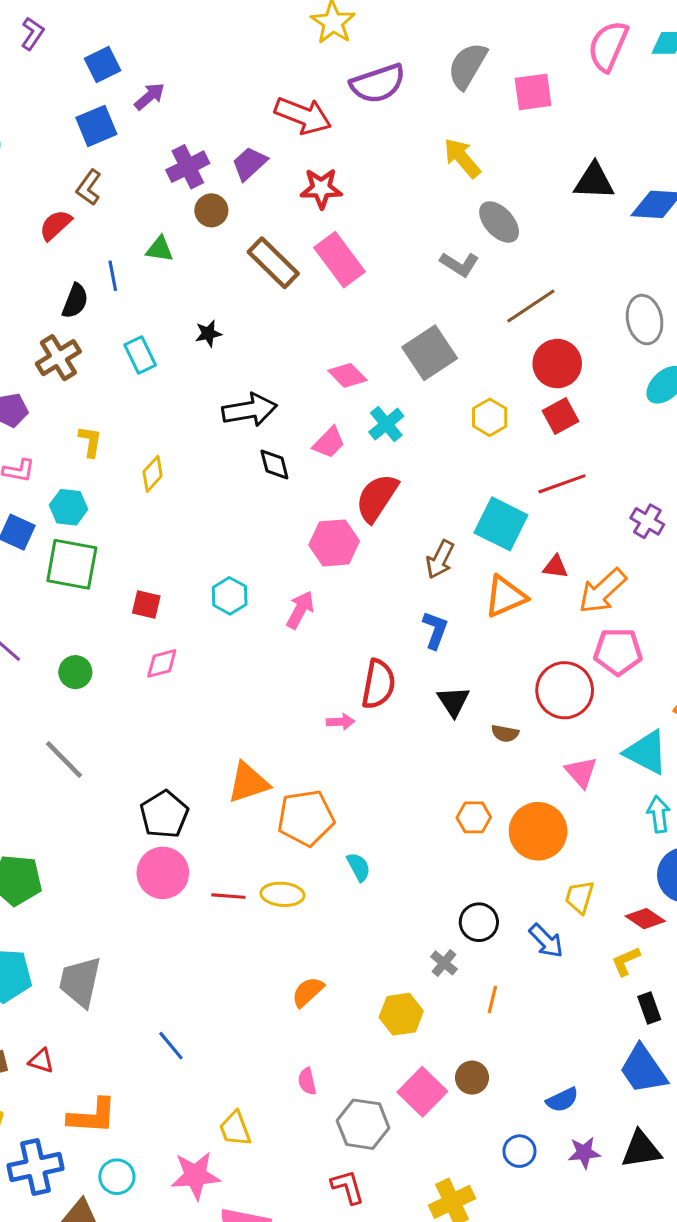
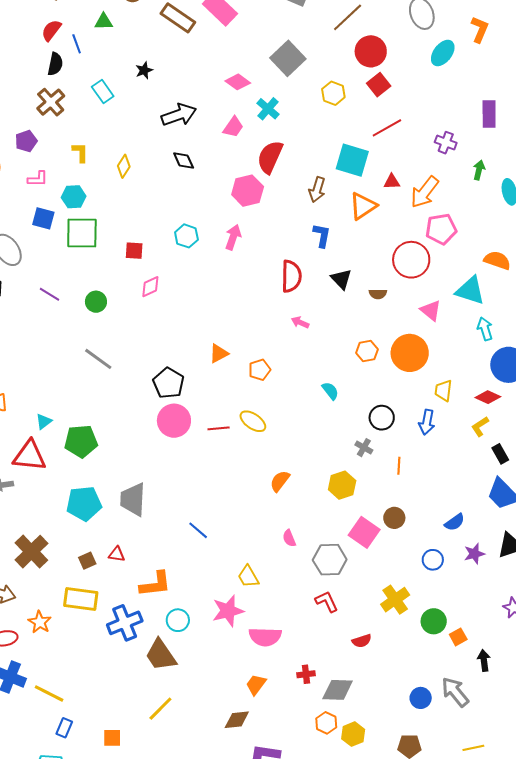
red semicircle: (55, 225) -> (51, 30), moved
black diamond: (274, 464) -> (184, 161), moved
pink arrow: (341, 722) -> (300, 322), moved, turned -144
orange triangle: (248, 783) -> (219, 353), size x0.7
orange pentagon: (306, 818) -> (260, 370), size x0.6
cyan semicircle: (359, 867) -> (330, 391), moved
yellow ellipse: (282, 894) -> (253, 421), turned 40
blue arrow: (546, 941) -> (427, 422), turned 65

